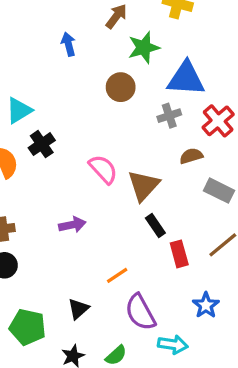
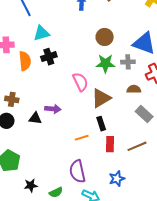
green star: (144, 48) -> (105, 63), moved
orange line: (117, 275) -> (82, 138), moved
black triangle: (78, 309) -> (35, 118), moved, turned 32

